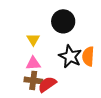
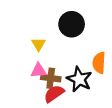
black star: (70, 56) -> (79, 79), moved
brown cross: (33, 80) -> (51, 78), moved

